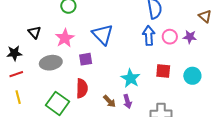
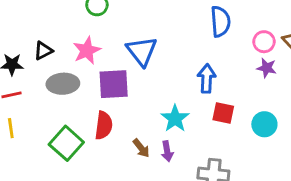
black triangle: (34, 32) -> (43, 51), moved, turned 40
blue arrow: (149, 36) -> (207, 79), moved
pink circle: (170, 37) -> (264, 42), moved
purple square: (86, 59) -> (114, 84), size x1.6

